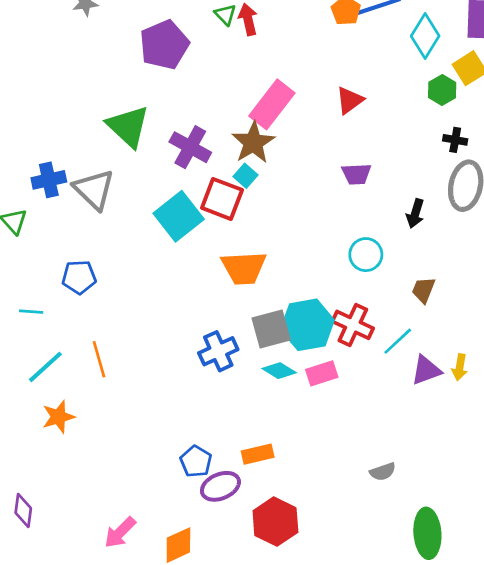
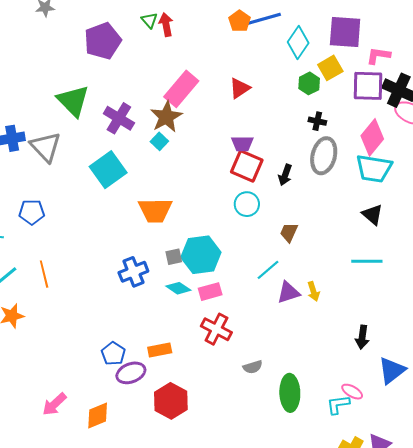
red square: (222, 199) -> (247, 166), moved
red cross: (353, 325) -> (216, 329), moved
gray square: (271, 329) -> (174, 257), size x0.6
yellow arrow: (460, 367) -> (314, 291), turned -30
green ellipse: (427, 533) -> (290, 393), moved

